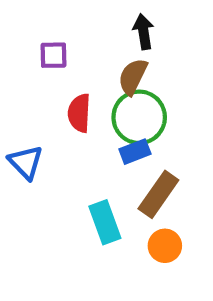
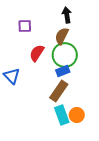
red semicircle: (79, 113) -> (37, 53), turned 30
brown rectangle: (158, 194) -> (59, 91), moved
cyan rectangle: (105, 222) -> (62, 115), moved

